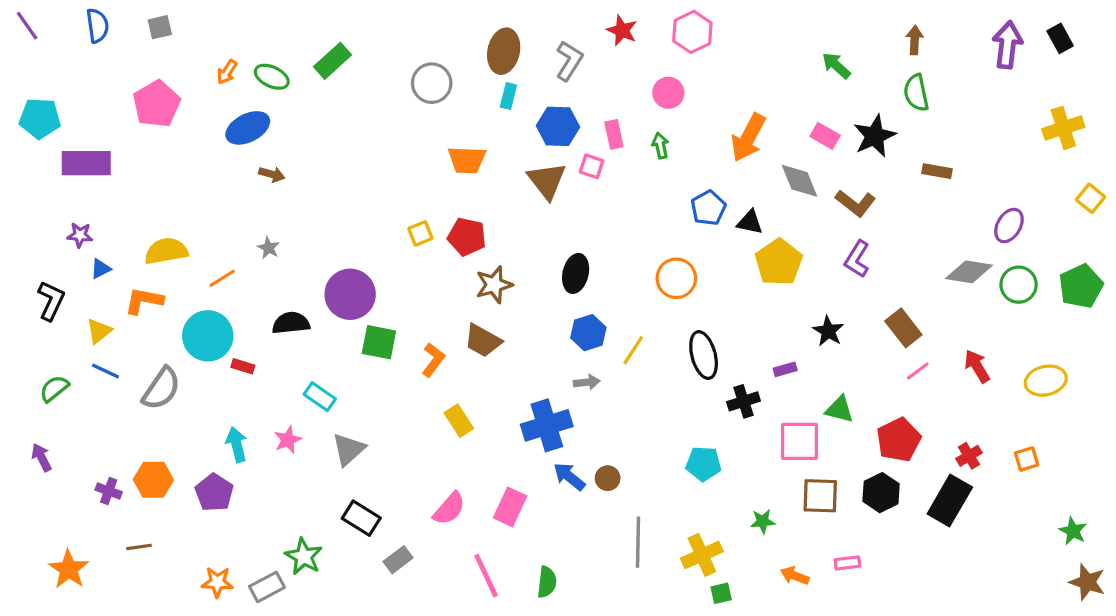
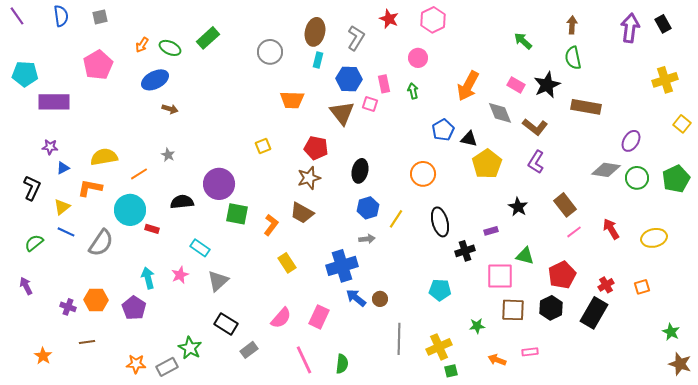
brown rectangle: (937, 171) -> (586, 107), size x1.6
red pentagon: (467, 237) -> (316, 148), moved
orange star: (69, 569) -> (43, 356), size x0.7

